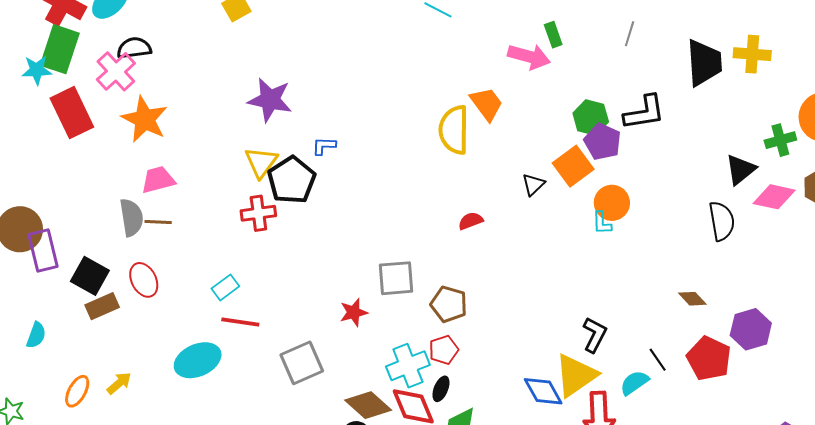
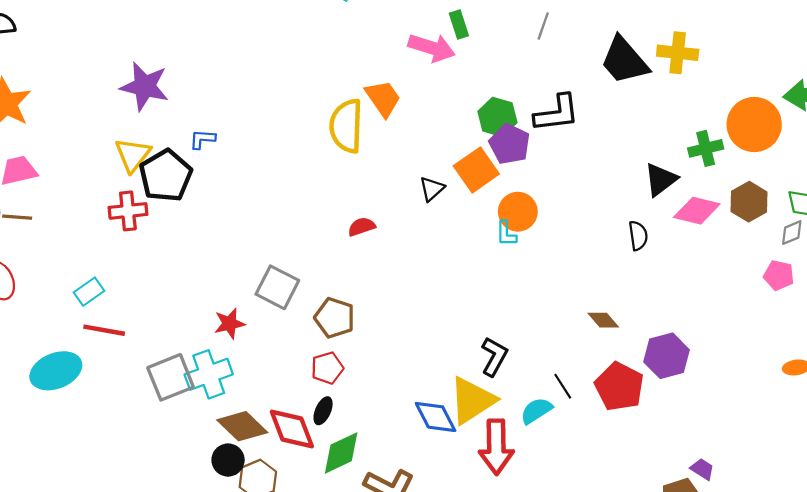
black trapezoid: (704, 63) -> (624, 61), turned 141
black semicircle: (722, 221) -> (638, 236), size x0.7
gray square: (396, 278) -> (277, 287), turned 30
cyan cross: (408, 366) -> (209, 374), moved

